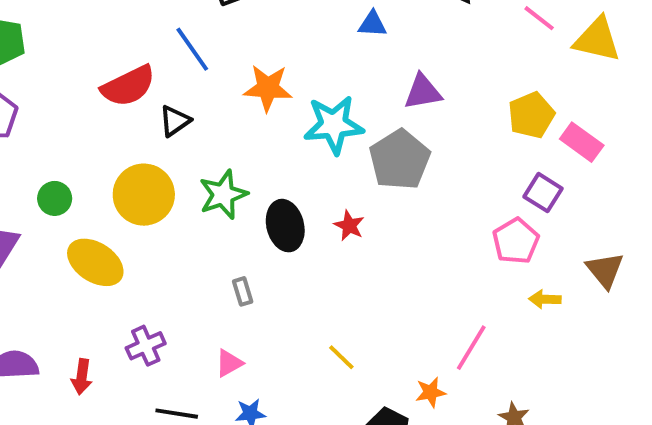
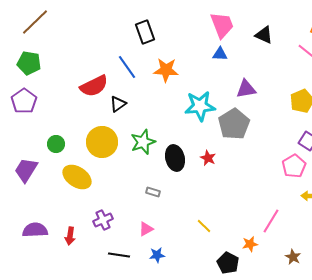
orange star: (268, 88) -> (166, 70), moved
gray rectangle: (243, 291) -> (153, 192), turned -56

